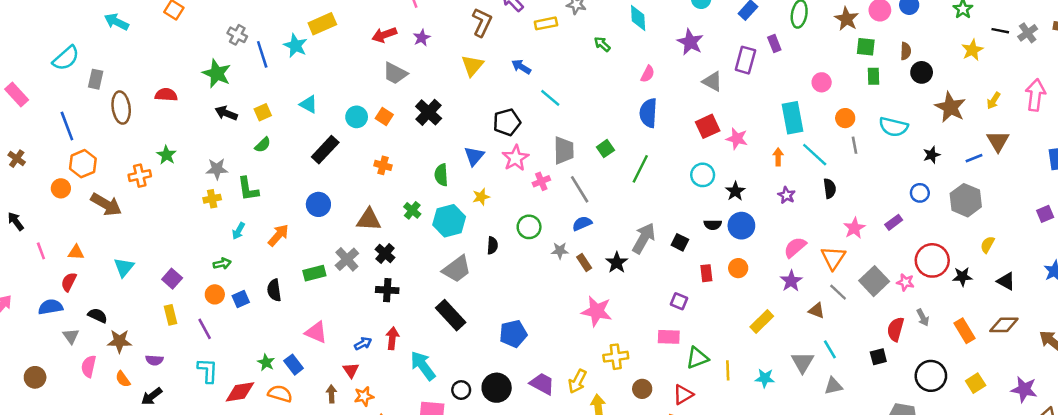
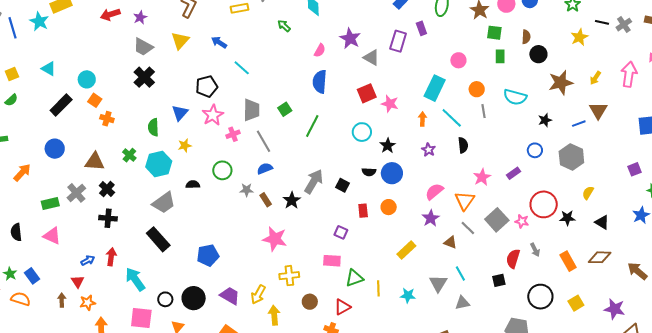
purple star: (690, 42) -> (350, 38), moved
gray trapezoid: (395, 73) -> (143, 47), moved
brown star: (950, 107) -> (561, 83), turned 30
orange square: (384, 116) -> (95, 100), moved
cyan rectangle: (792, 118) -> (435, 88), turned 35
black semicircle: (492, 245) -> (193, 184), turned -96
black semicircle: (274, 290) -> (16, 232), moved
pink triangle: (316, 332) -> (52, 236), moved

